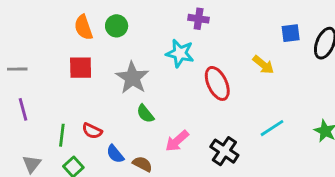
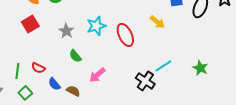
cyan star: (180, 53) -> (96, 26), moved, turned -30
red square: (81, 68) -> (30, 24), turned -30
gray star: (132, 78) -> (66, 31), size x0.7
black cross: (224, 151) -> (145, 81), moved

